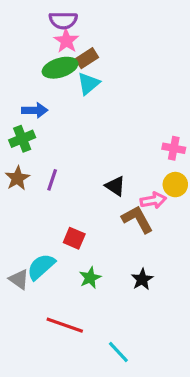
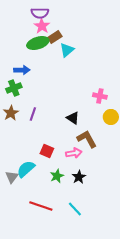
cyan triangle: (88, 83) -> (67, 50), moved
pink cross: (174, 148) -> (100, 96), moved
pink arrow: (153, 200) -> (74, 153), moved
gray triangle: (19, 279) -> (12, 177), turned 32
black star: (142, 279) -> (79, 177), moved
cyan line: (118, 352) -> (75, 209), moved

